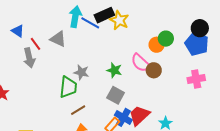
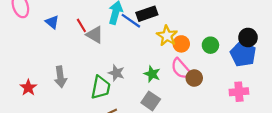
yellow star: (119, 20) -> (167, 36), moved
red line: (35, 44) -> (81, 25), moved
orange circle: (157, 45) -> (181, 44), moved
gray arrow: (29, 58) -> (60, 77), moved

